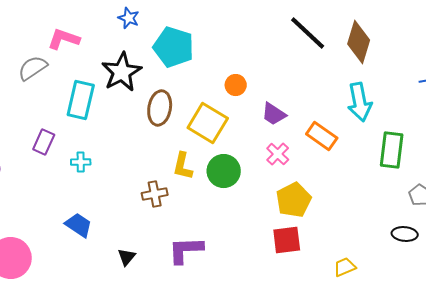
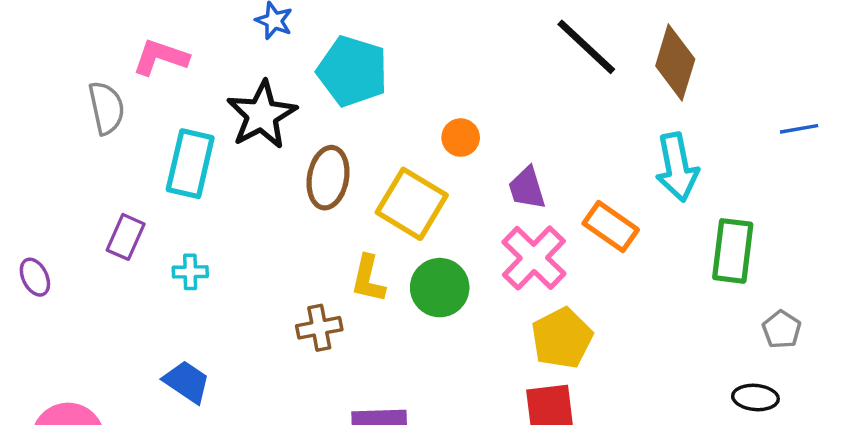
gray semicircle: (33, 68) -> (106, 108), turned 112
purple trapezoid: (274, 114) -> (527, 188), turned 40
pink cross: (278, 154) -> (534, 258), size x1.6

